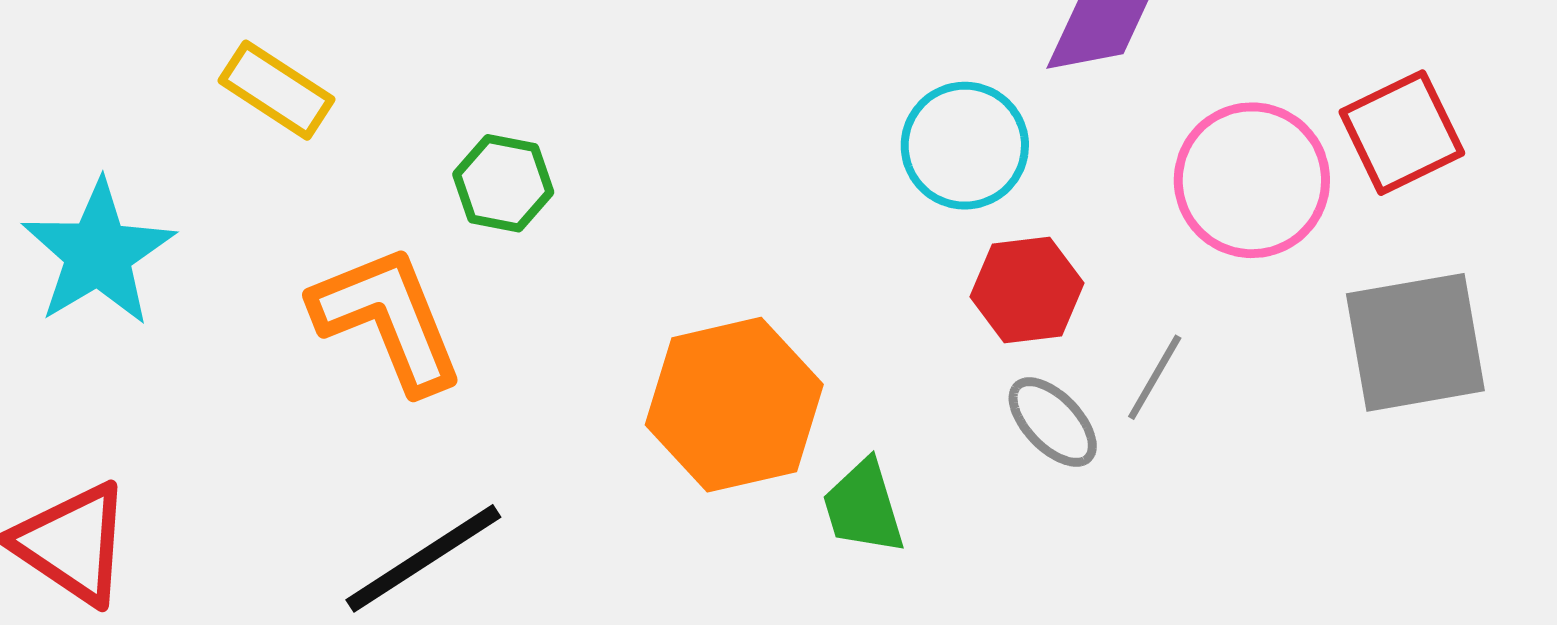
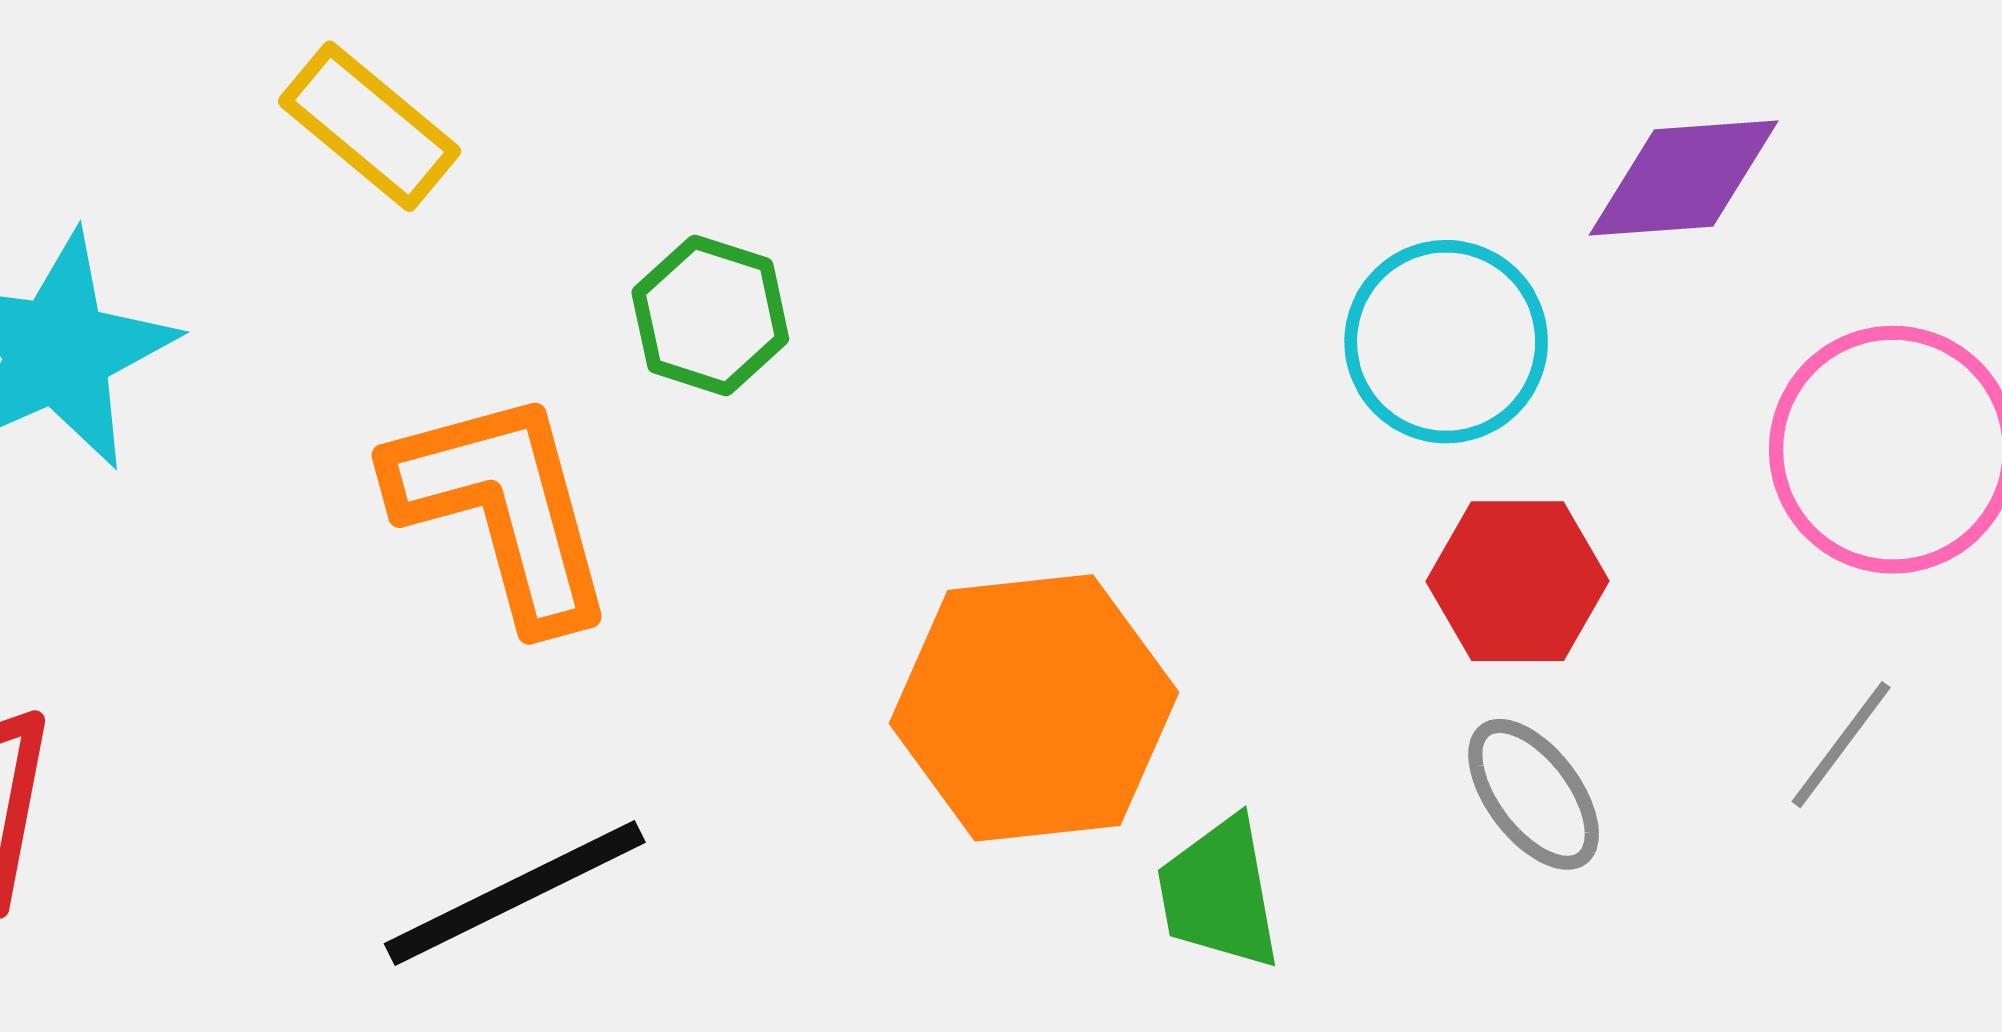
gray line: (1155, 377) -> (1841, 745), moved

